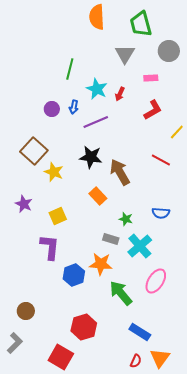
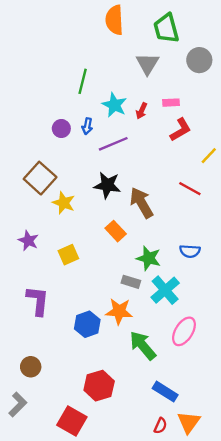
pink rectangle: (151, 78) -> (171, 103), moved
green star: (126, 219) -> (149, 258), size x1.5
purple L-shape: (50, 247) -> (38, 301), moved

